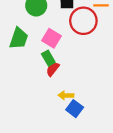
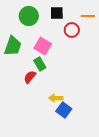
red circle: (83, 21) -> (72, 30), size x0.6
red semicircle: (53, 69) -> (30, 77), moved

